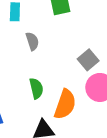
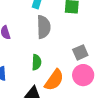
gray semicircle: (32, 41) -> (44, 27), size x1.6

